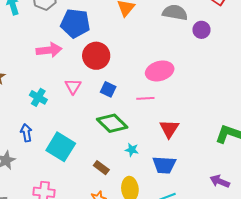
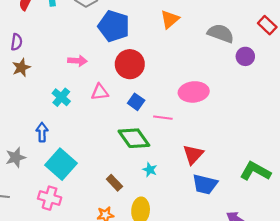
pink arrow: (49, 50) -> (77, 61), moved, size x0.7
pink triangle: (73, 86) -> (100, 92), turned 42
pink line: (145, 98) -> (163, 118), moved
cyan square: (61, 147) -> (61, 164), moved
blue trapezoid: (164, 165) -> (205, 184), moved

